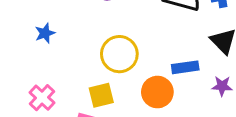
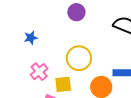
pink cross: (42, 98) -> (39, 72), moved

